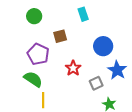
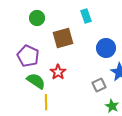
brown square: (60, 36) -> (63, 38), size x1.5
purple pentagon: (38, 54) -> (28, 56), moved
red star: (73, 68) -> (58, 72), moved

